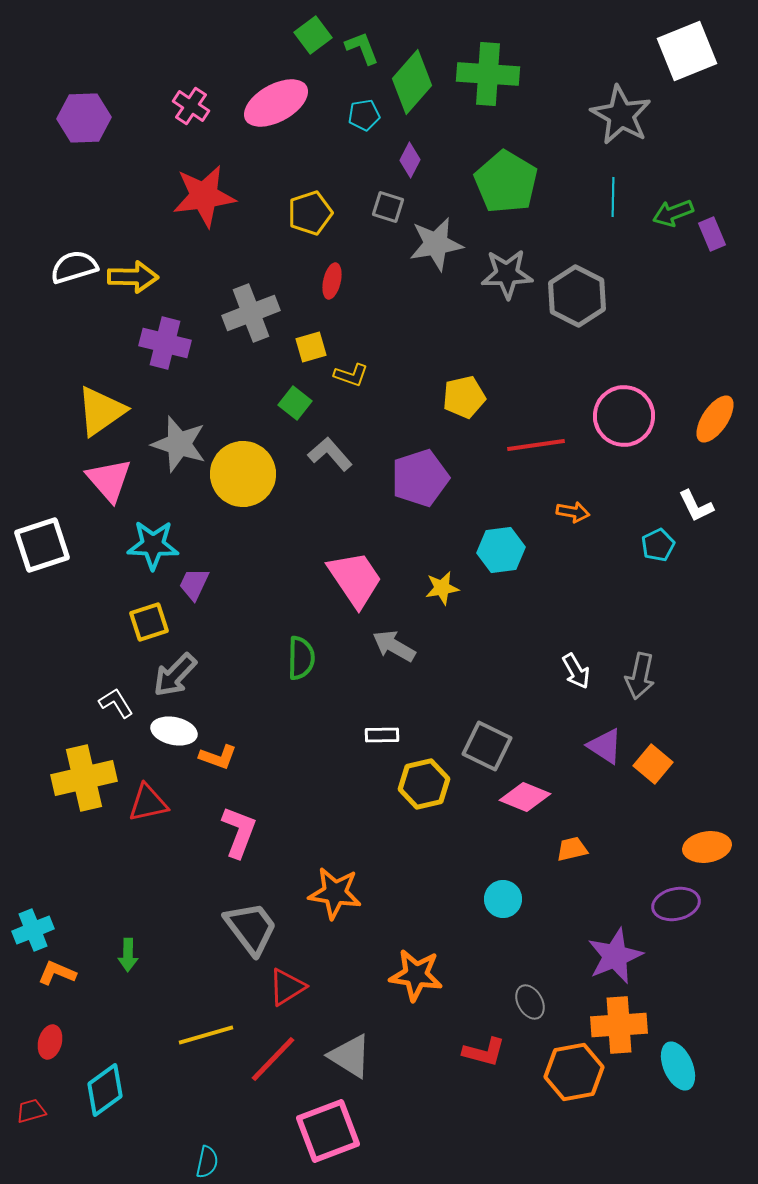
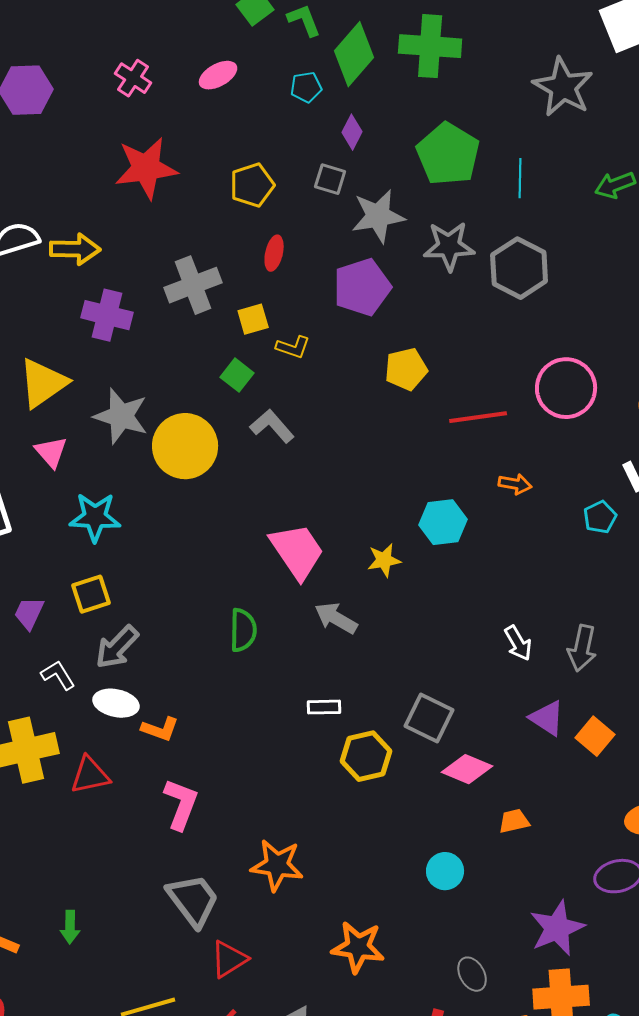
pink ellipse: (276, 103) -> (218, 75), size x0.6
cyan line: (613, 197) -> (520, 178), moved
purple pentagon: (420, 478) -> (362, 287), moved
pink triangle: (109, 480) -> (51, 452), size x0.7
purple trapezoid: (194, 584) -> (29, 613), moved

